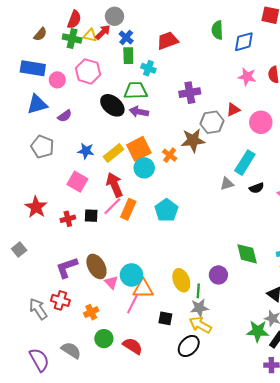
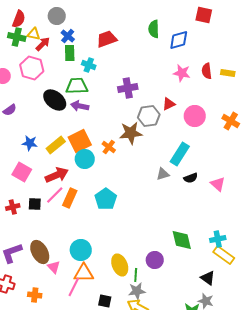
red arrow: (103, 32) -> (43, 44), moved
red arrow: (115, 185) -> (57, 175), turned 90
cyan circle: (131, 275) -> (81, 250), moved
orange cross: (91, 312) -> (35, 295), turned 32

